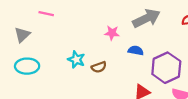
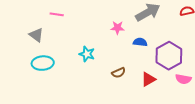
gray triangle: (22, 35) -> (36, 35), turned -35
brown semicircle: (99, 67) -> (119, 73), moved

